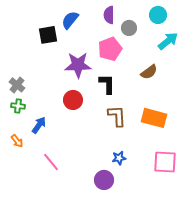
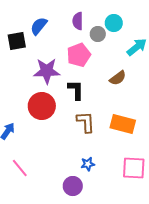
cyan circle: (158, 15) -> (114, 23), moved
red circle: (73, 100) -> (42, 106), size x1.4

